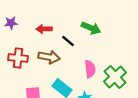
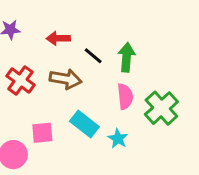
green arrow: (91, 28) -> (127, 57), moved, turned -108
red cross: (18, 58) -> (21, 80), turned 30

